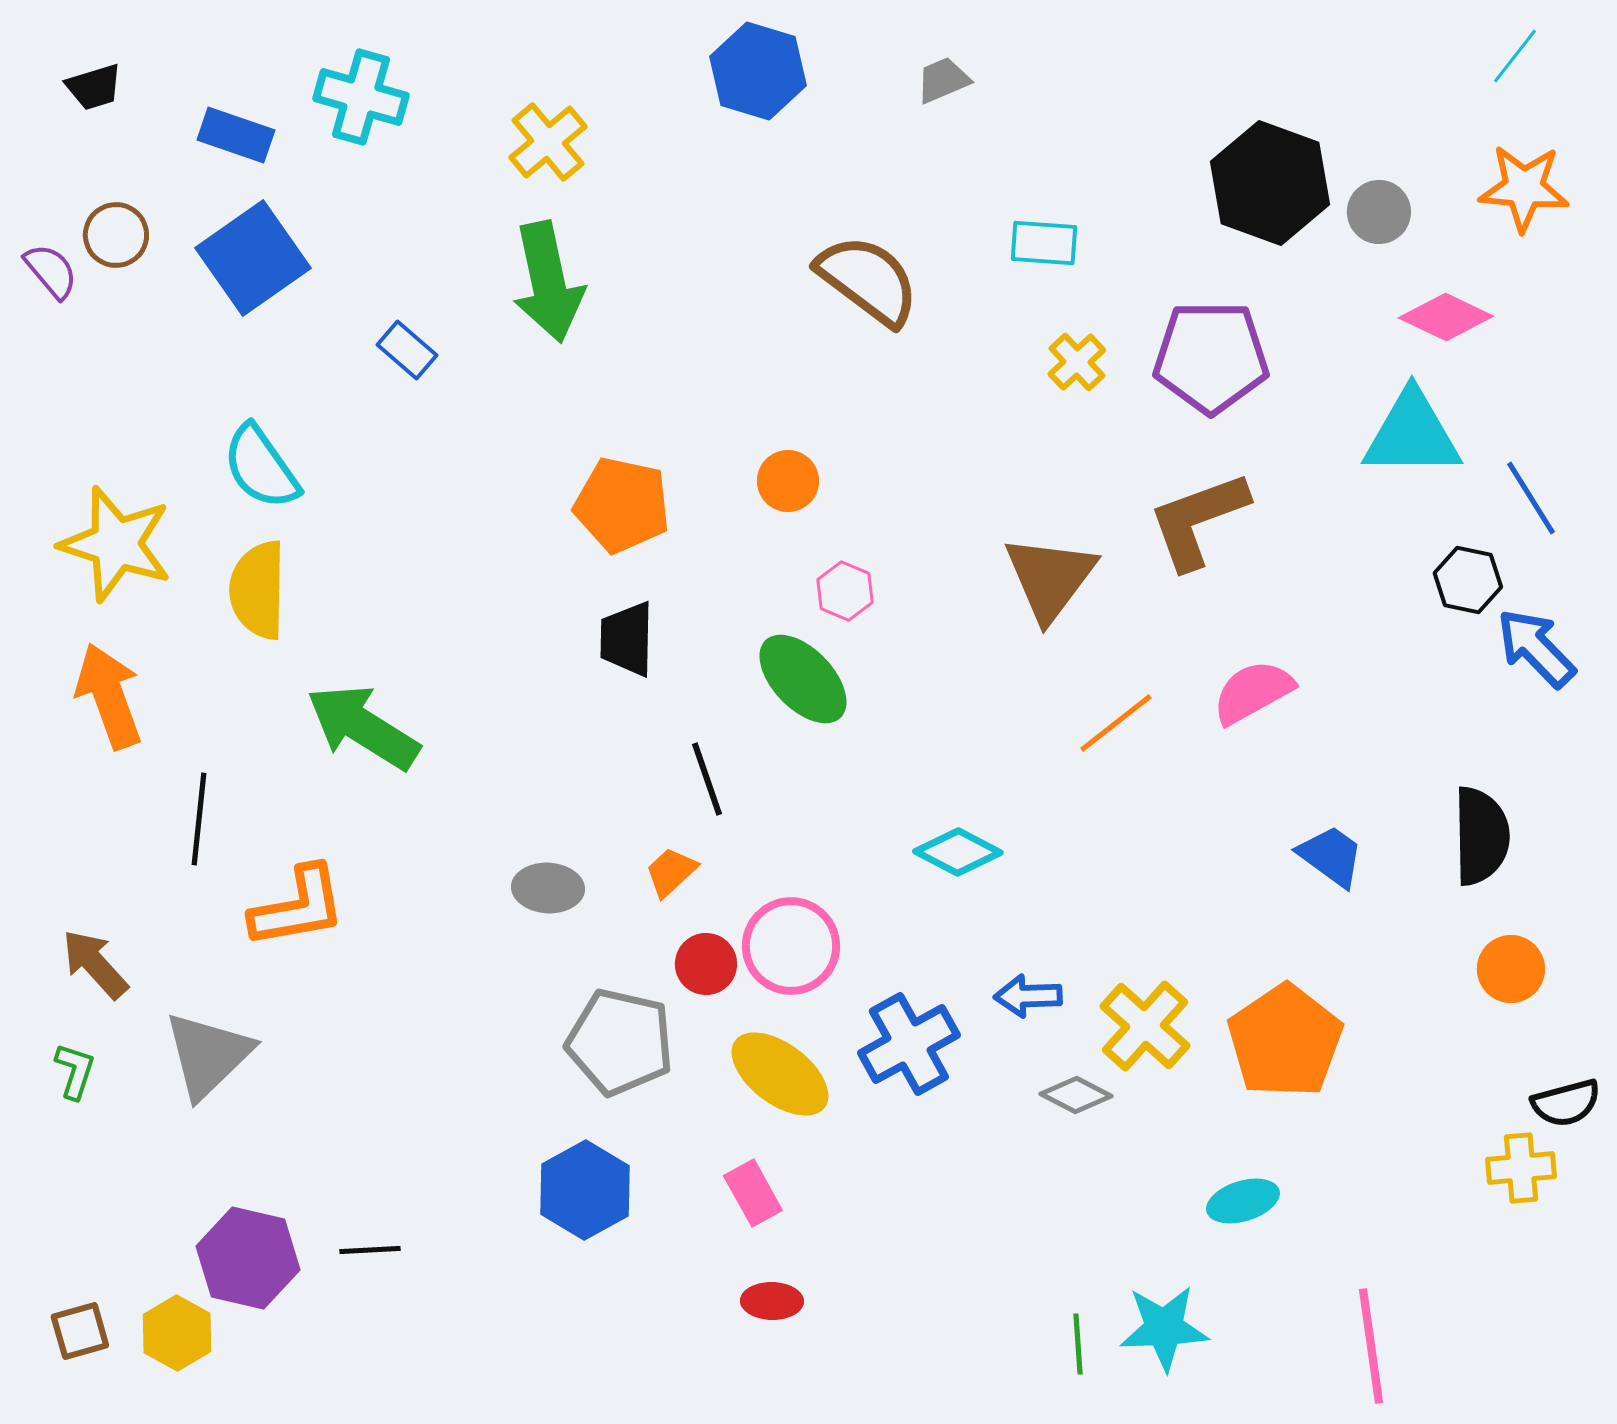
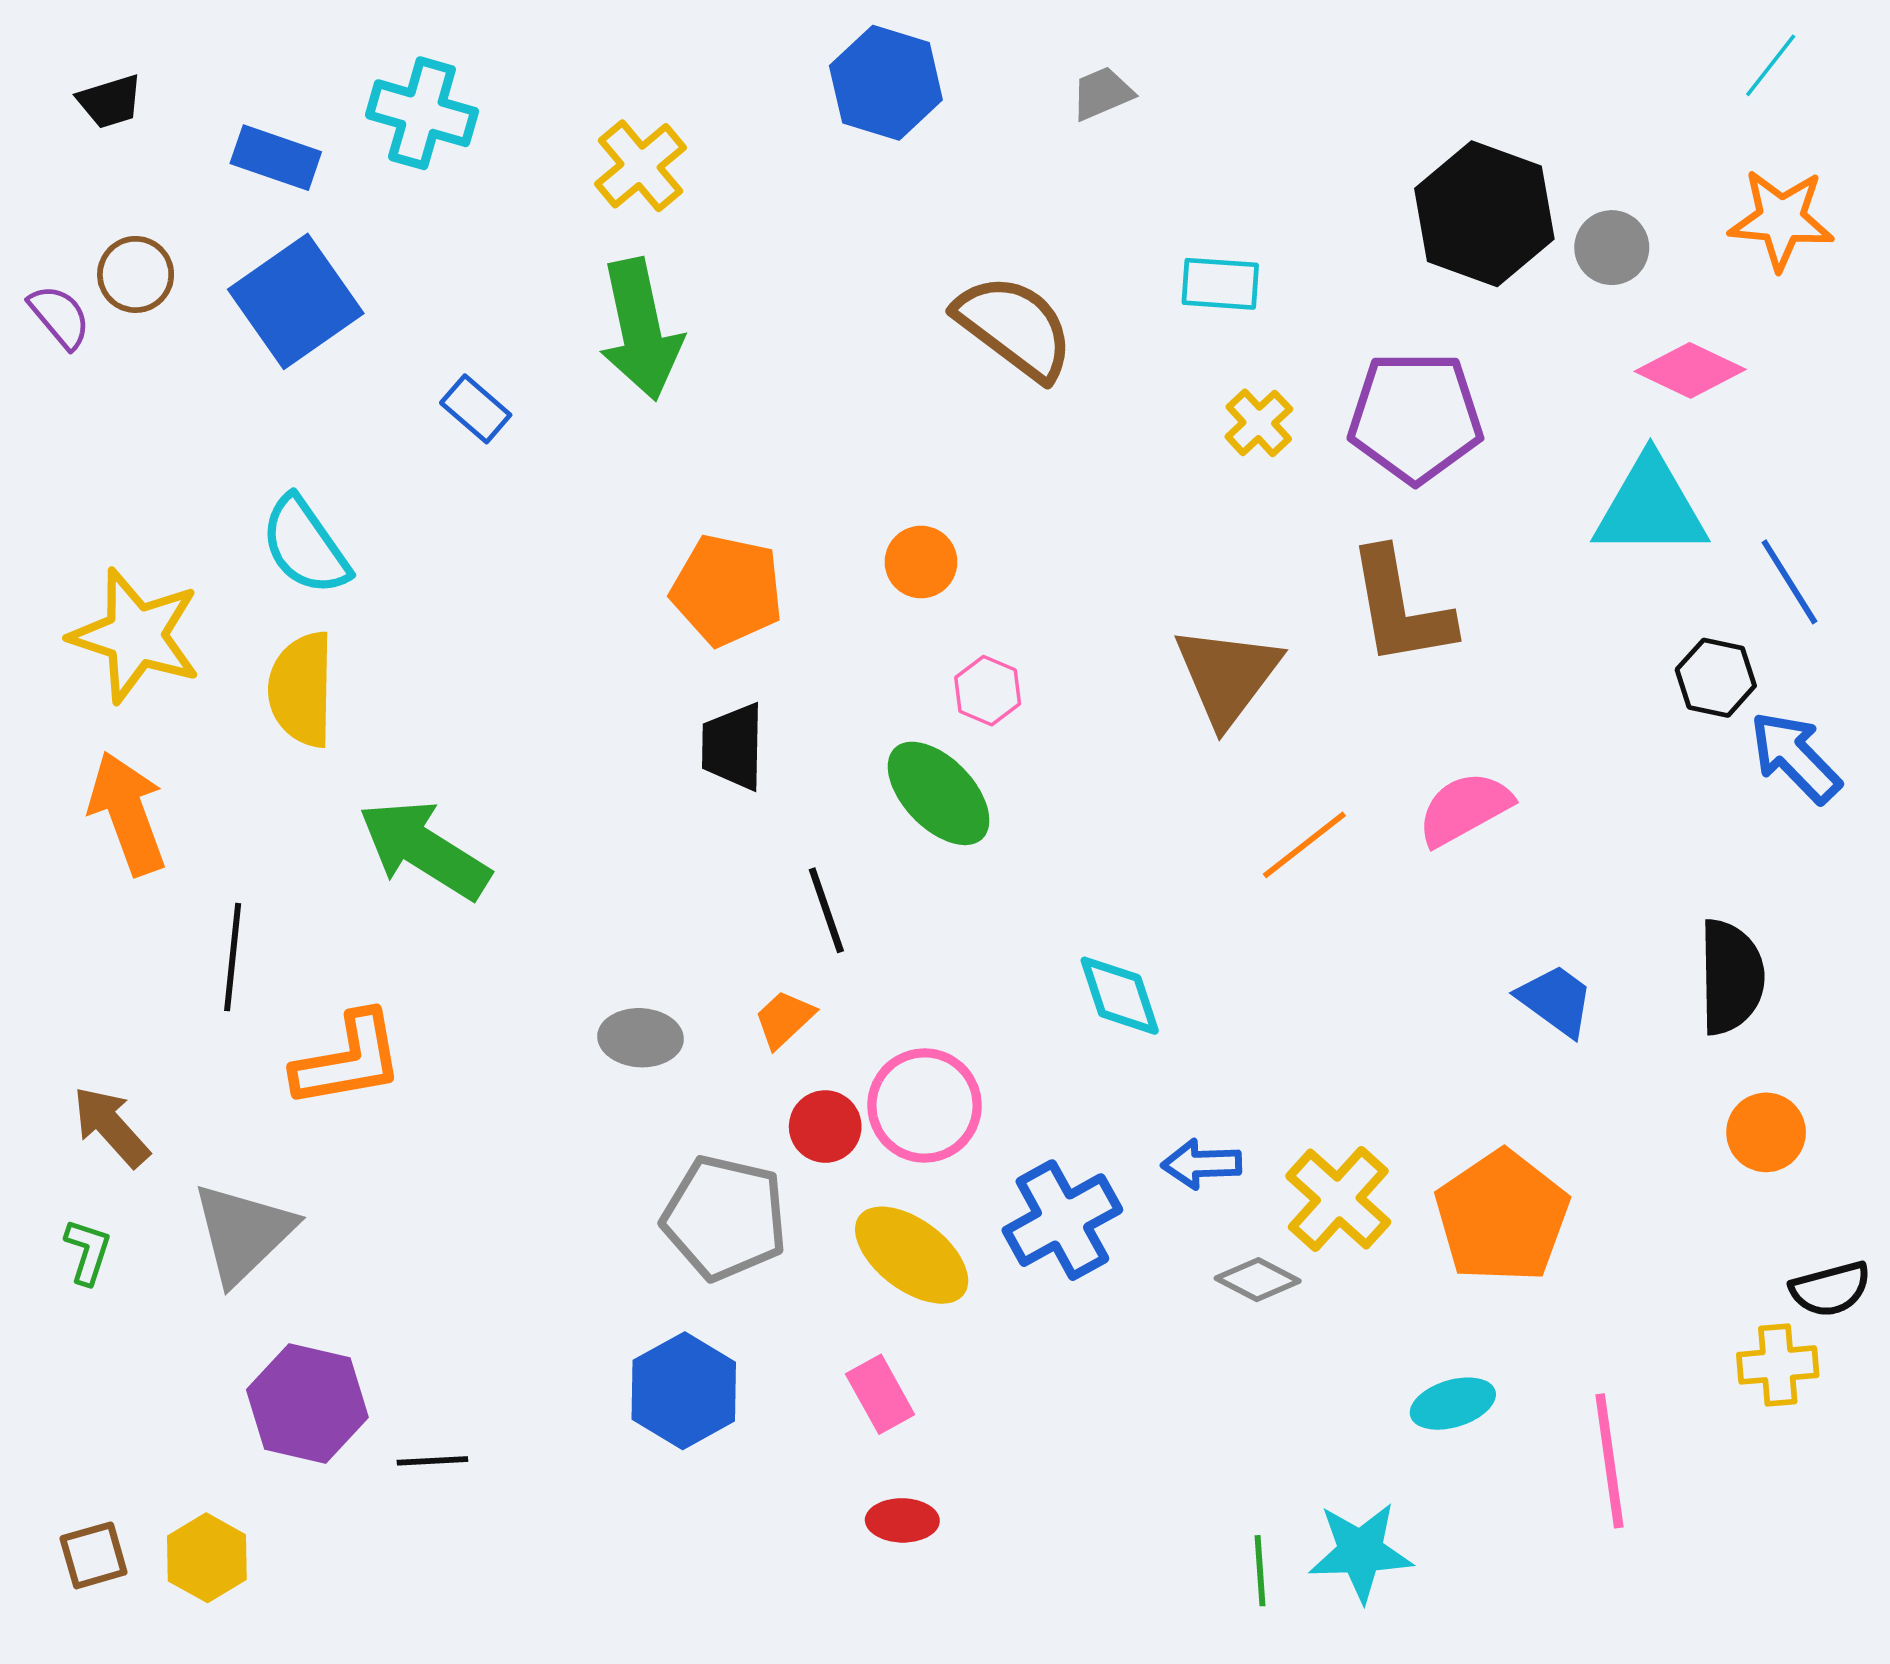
brown L-shape: (1198, 520) -> (1400, 608), turned -80
cyan diamond: (958, 852) -> (1120, 996), turned 44
purple hexagon: (248, 1258) -> (307, 1404), moved
pink line: (1371, 1346) -> (1609, 1461), moved

